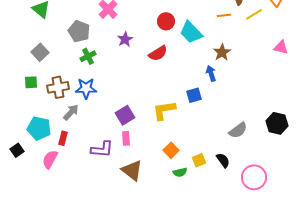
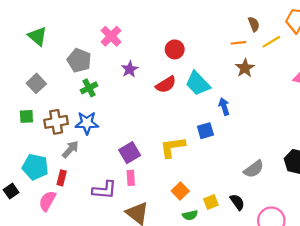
cyan trapezoid: (191, 32) -> (198, 83), moved
brown star: (222, 52) -> (245, 68), moved

